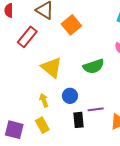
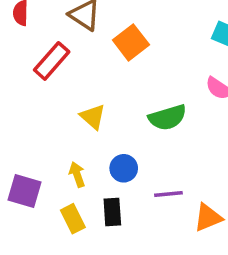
yellow triangle: (52, 67) -> (93, 117), size x0.7
black rectangle: (78, 120) -> (112, 212), moved
purple square: (14, 130) -> (25, 191), moved

